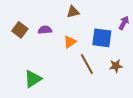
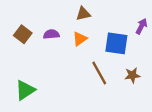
orange triangle: (70, 42) -> (80, 39), moved
green triangle: (33, 79) -> (25, 90), moved

